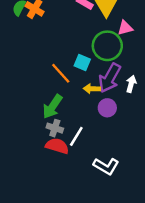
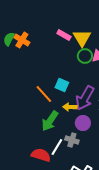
green circle: (107, 46) -> (85, 56), moved, size x0.6
green arrow: (52, 107) -> (50, 121), moved
gray cross: (55, 128) -> (72, 140), moved

